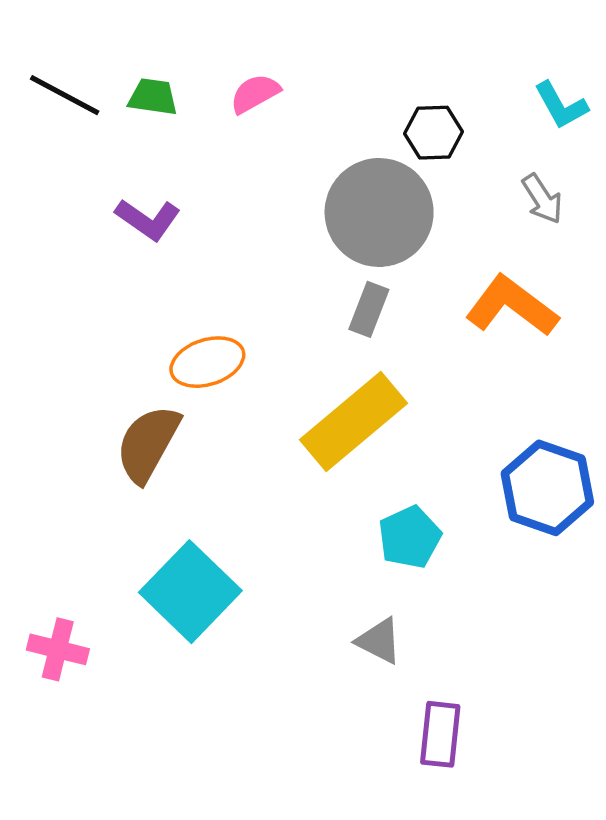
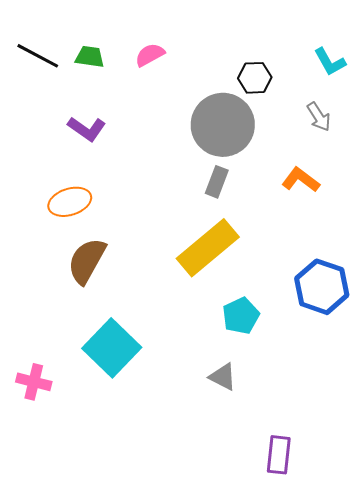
orange L-shape: (512, 306) -> (301, 180), size x0.7
orange ellipse: (207, 362) -> (70, 202), moved
purple rectangle: (440, 734) -> (279, 455), moved

